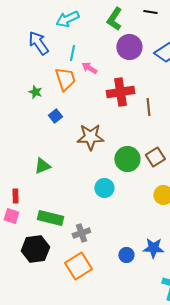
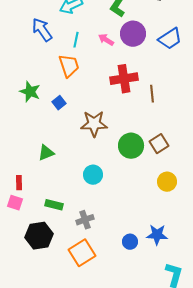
pink arrow: (89, 68) -> (106, 40), moved
green star: (35, 92) -> (30, 92), moved, size x1.5
cyan circle: (104, 188) -> (93, 175), moved
green rectangle: (50, 218) -> (54, 205), size x0.7

